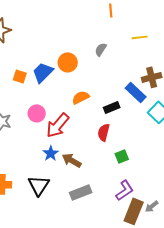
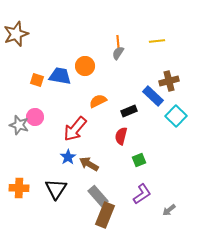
orange line: (111, 10) -> (118, 42), moved
blue trapezoid: (43, 72) -> (60, 76), turned 55
pink circle: (37, 113) -> (35, 117), moved
gray rectangle: (81, 192) -> (98, 196), turned 70
brown rectangle: (134, 211) -> (105, 215), moved

